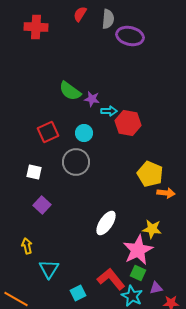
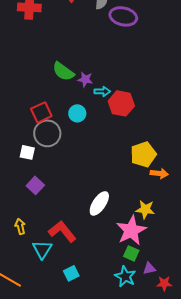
gray circle: (76, 162) -> (47, 133), moved
yellow pentagon: (150, 174) -> (143, 154), turned 30
red L-shape: (111, 279) -> (62, 231), moved

